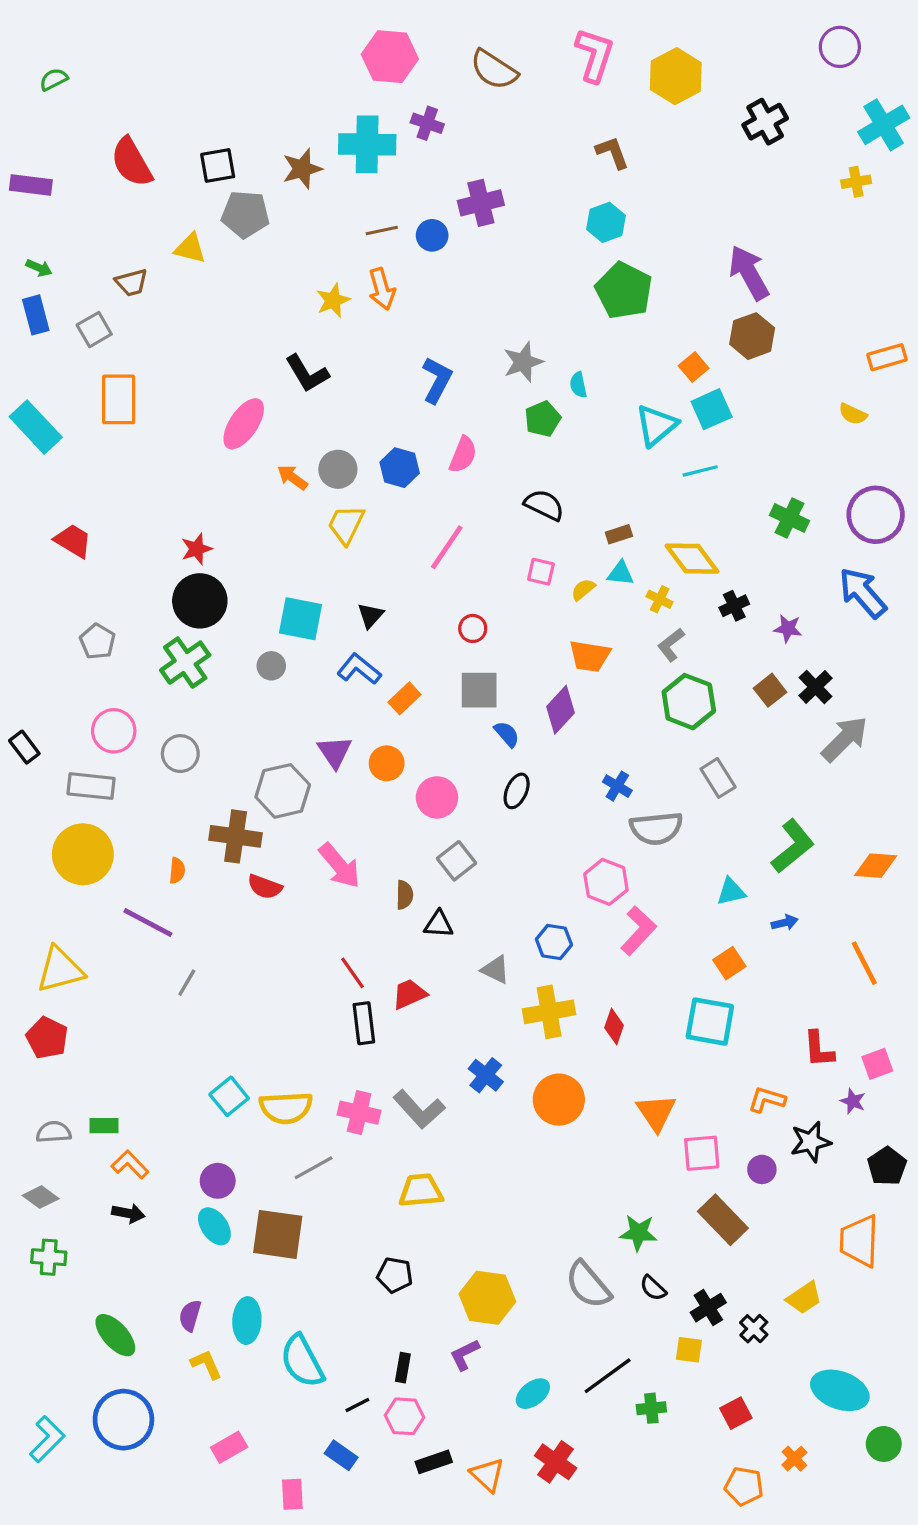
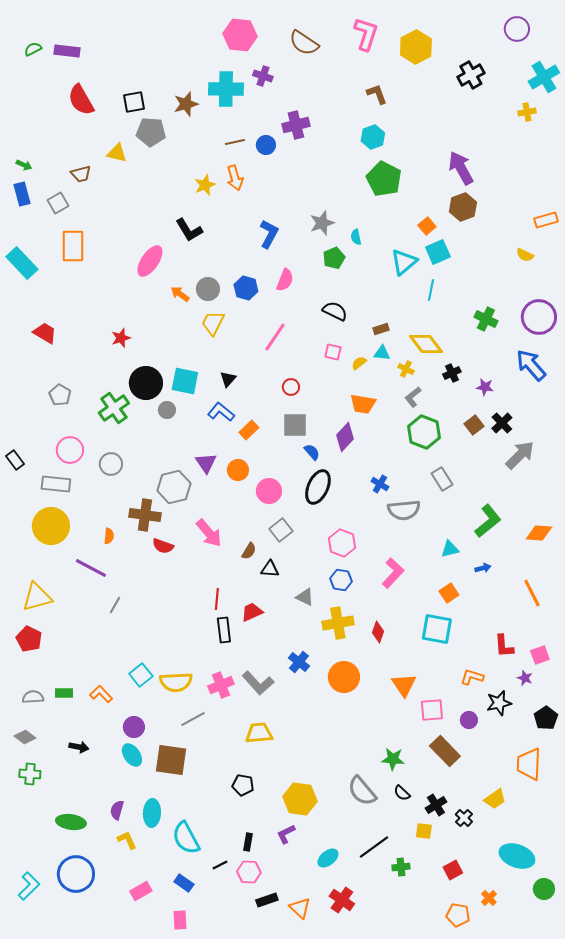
purple rectangle: (31, 185) -> (67, 51), moved
cyan line: (700, 471) -> (431, 290), turned -65
black circle: (200, 601) -> (146, 383), moved
black ellipse: (517, 791) -> (318, 487), size x1.6
pink hexagon: (606, 882) -> (342, 543), moved
brown semicircle: (404, 895) -> (249, 551), turned 30
red line: (353, 973) -> (217, 599), turned 40
pink cross: (359, 1113) -> (221, 685), turned -35
orange L-shape: (130, 1165) -> (101, 694), moved
green ellipse: (115, 1335) -> (71, 822), turned -40
blue rectangle: (341, 1455) -> (184, 883), moved

